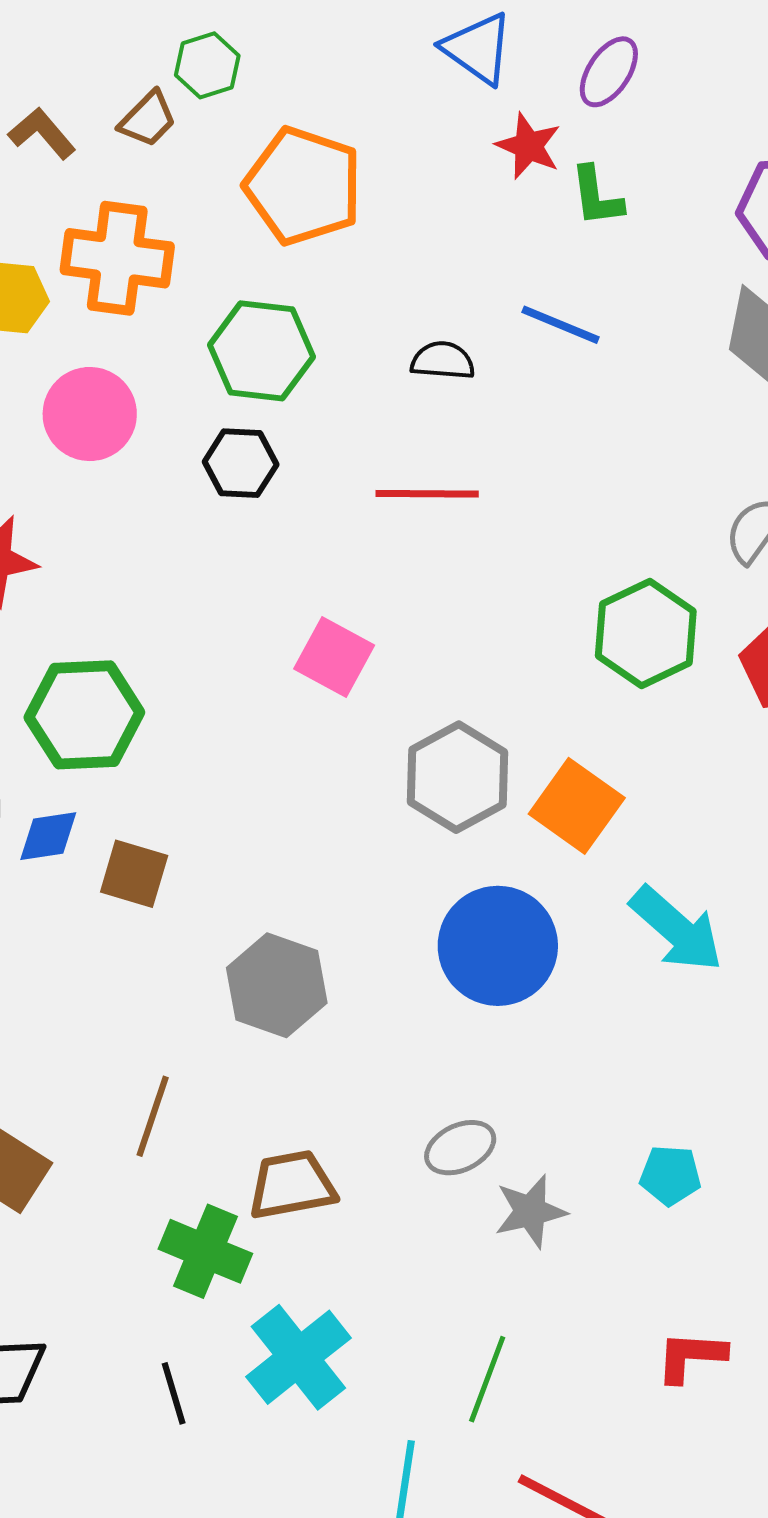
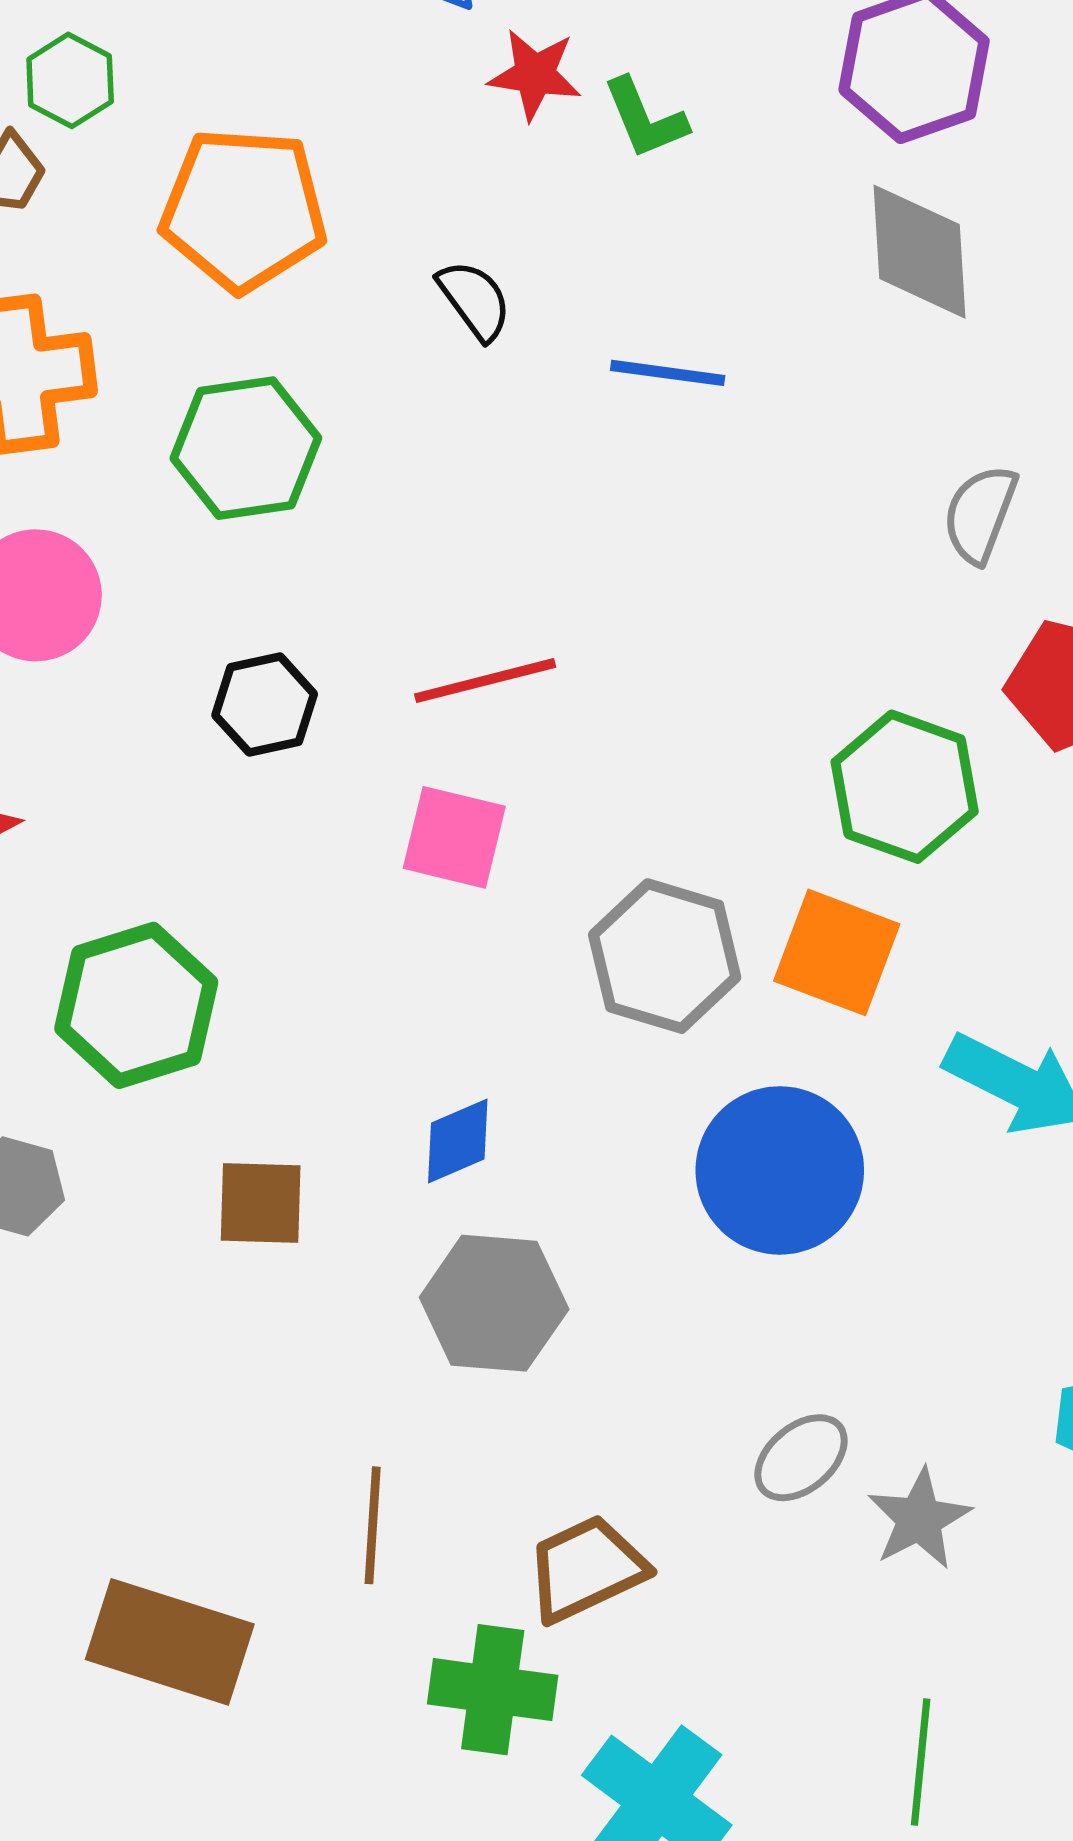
blue line: (560, 325) -> (668, 373), moved
black semicircle: (443, 361) -> (475, 300), moved, turned 64
black hexagon: (241, 463) -> (265, 705), moved
red line: (427, 494) -> (485, 681), moved
green hexagon: (646, 633) -> (905, 787), moved
blue diamond: (48, 836) -> (458, 1141), moved

